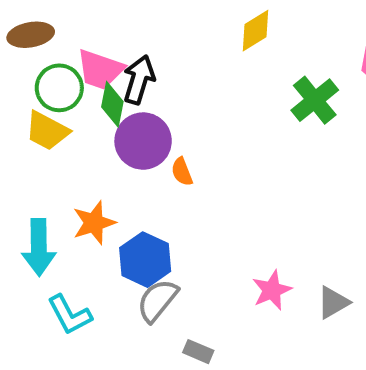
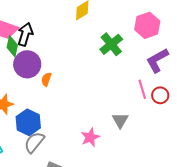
orange semicircle: (182, 172) -> (46, 79), turned 40
gray triangle: (333, 302) -> (120, 120), moved, turned -30

